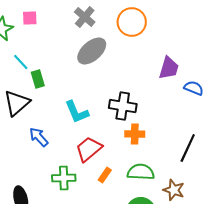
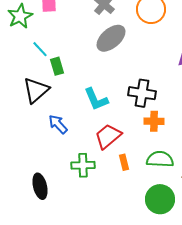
orange rectangle: (105, 175) -> (124, 162), turned -49

